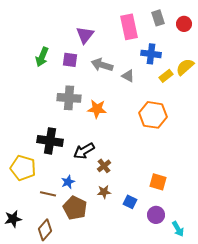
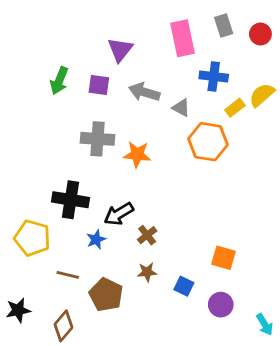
orange hexagon: (153, 115) -> (208, 142), moved
blue star: (68, 182) -> (96, 239), moved
cyan arrow: (178, 229) -> (265, 324), moved

